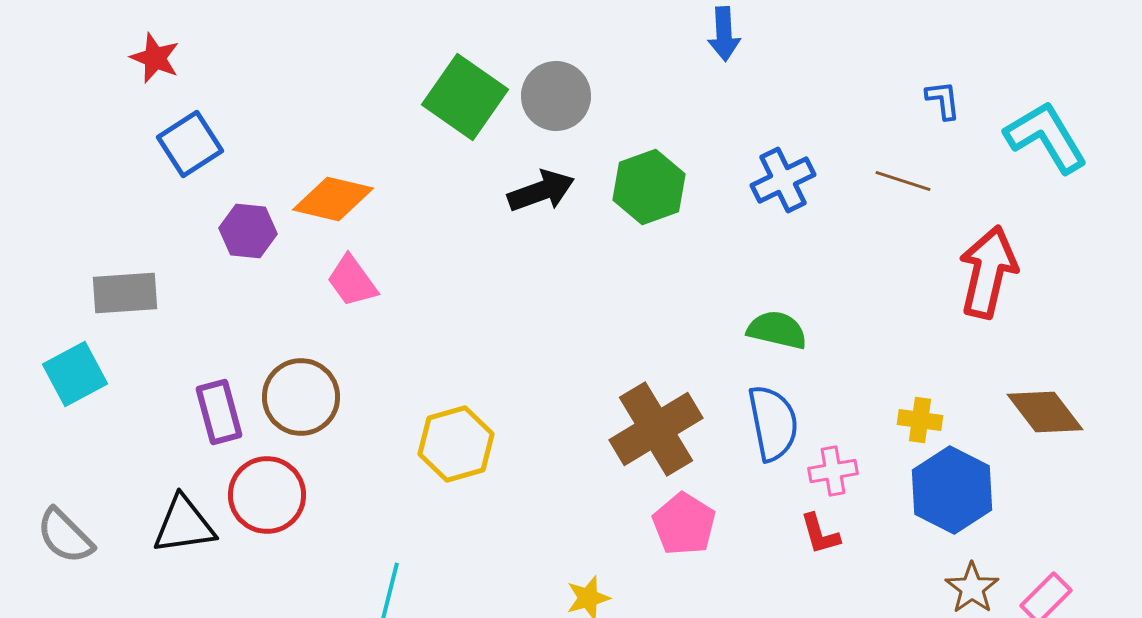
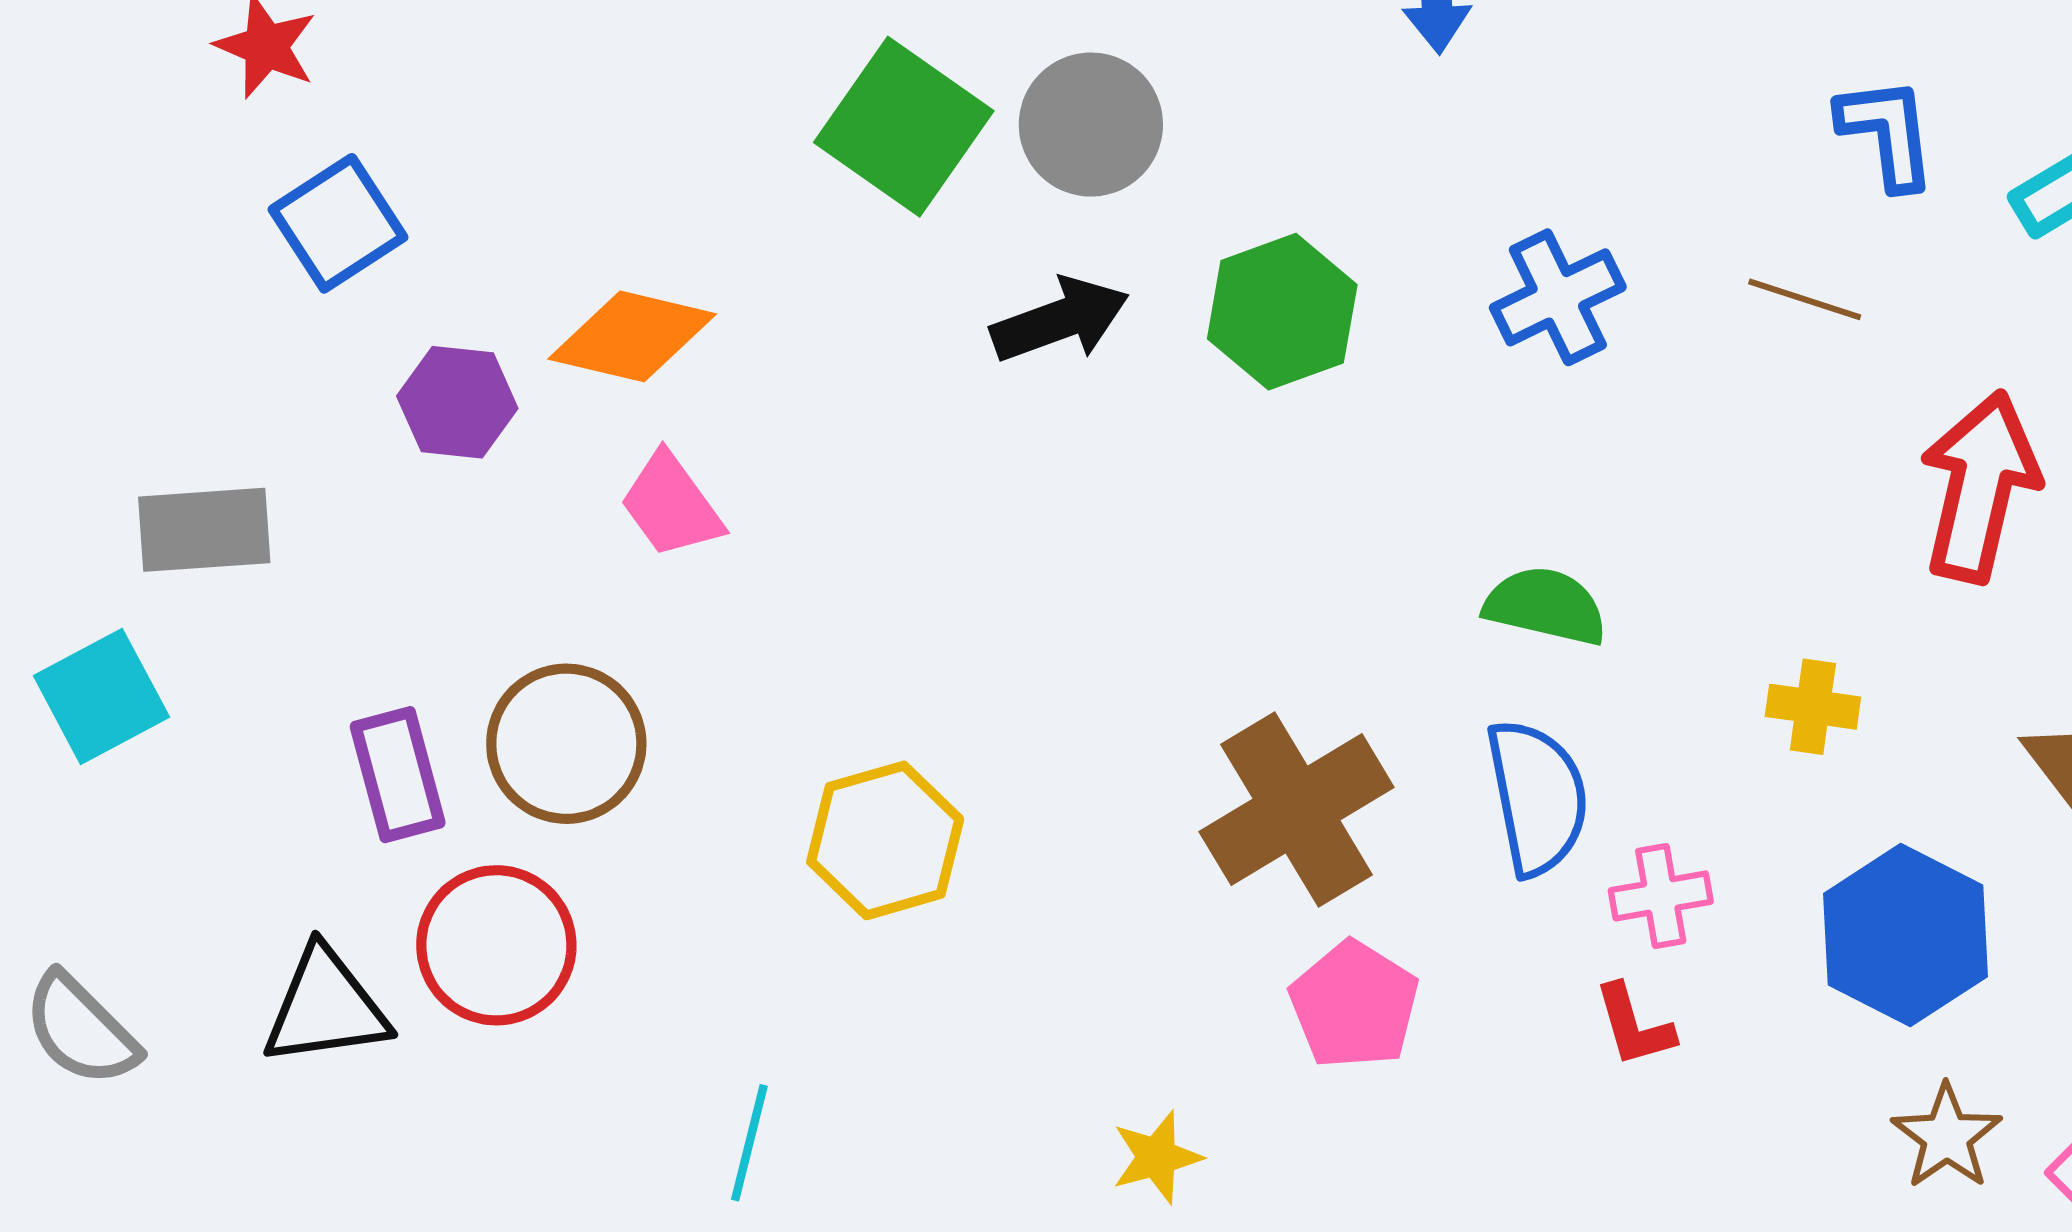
blue L-shape: (943, 100) -> (1887, 133), size x1.4
yellow cross: (920, 420) -> (1813, 707), moved

